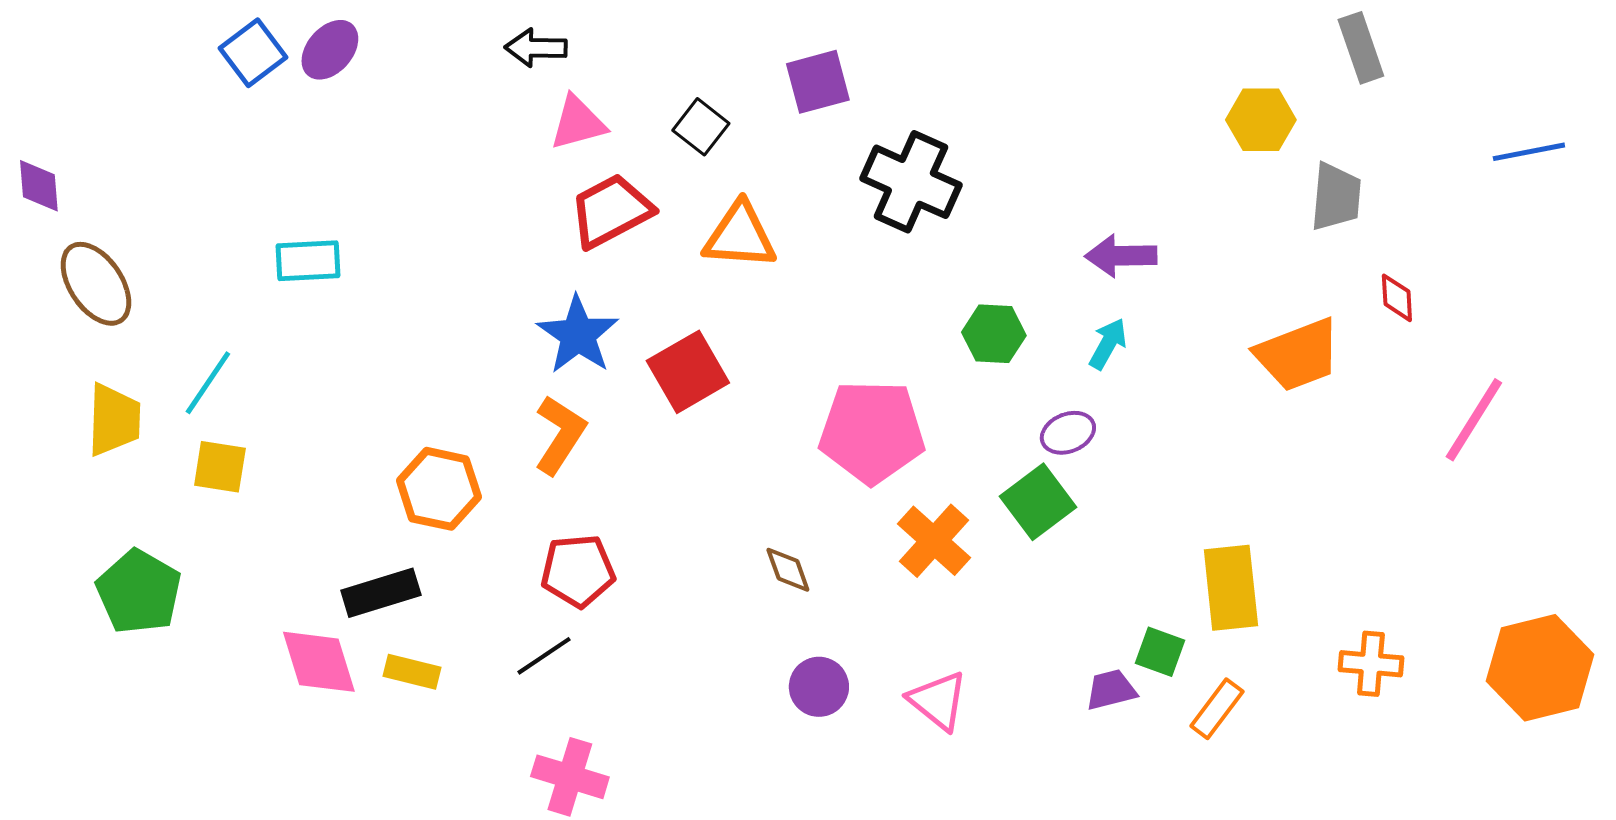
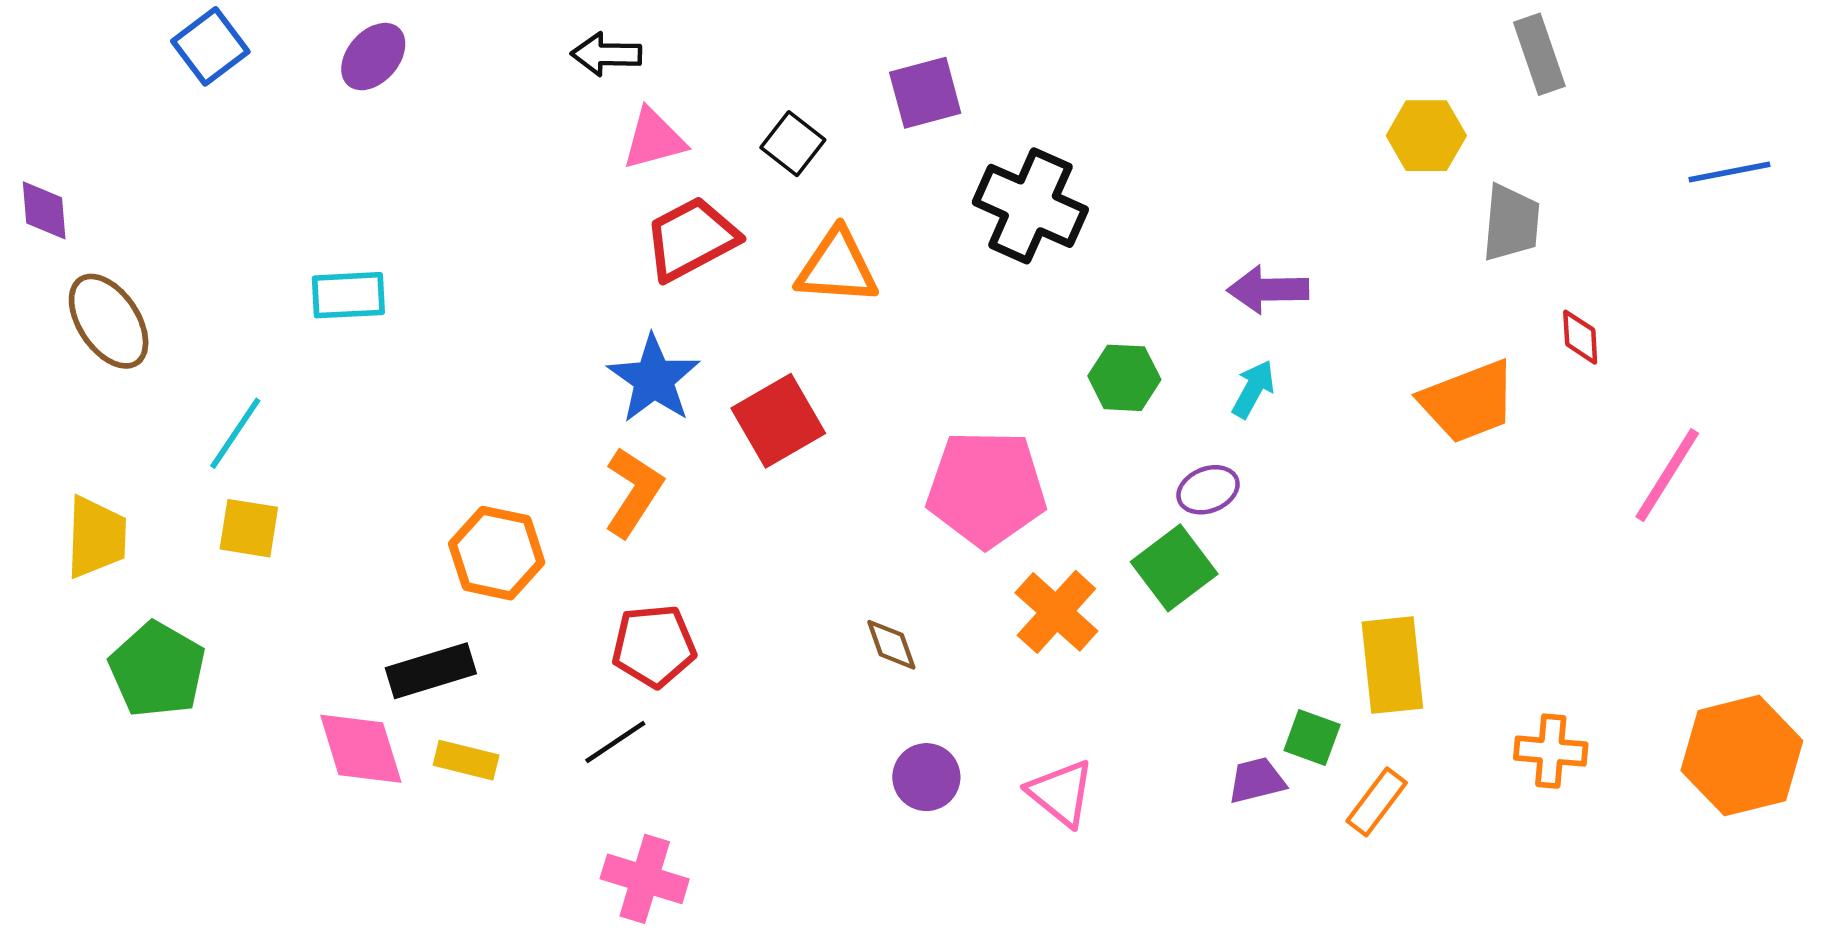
blue square: (253, 53) -> (210, 46), moved
yellow trapezoid: (114, 420) -> (96, 537), moved

